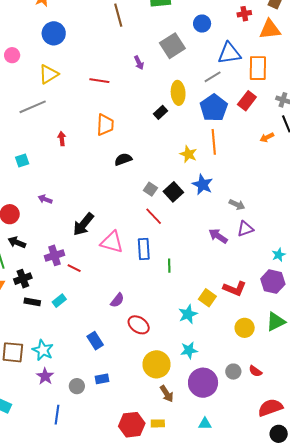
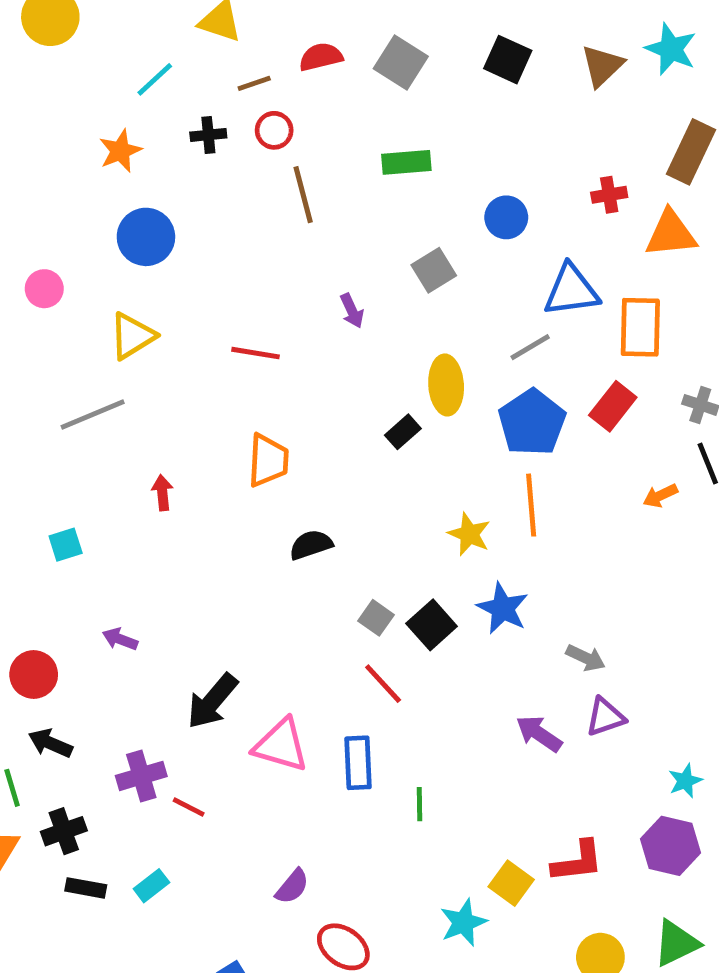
gray square: (172, 46) -> (434, 270), size x0.7
red L-shape: (235, 289) -> (578, 862), turned -30

